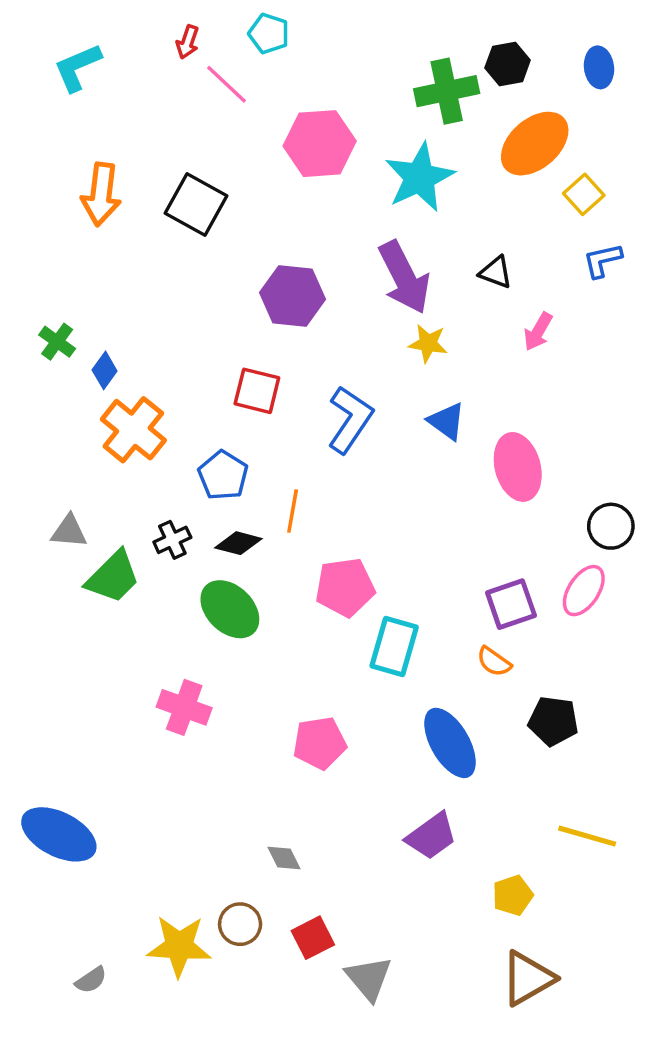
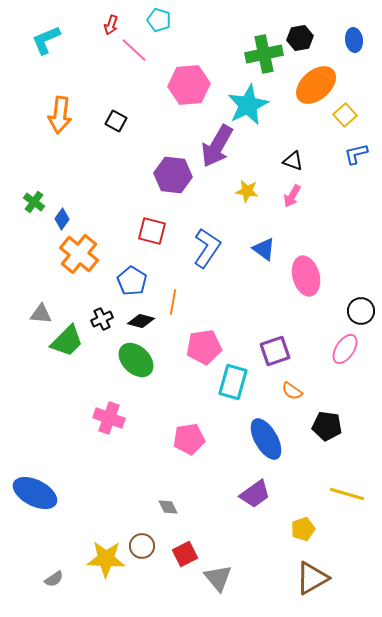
black square: (196, 205) -> (116, 121), size x0.6
purple arrow: (404, 277) -> (217, 146), moved, turned 57
pink arrow: (538, 332) -> (292, 196), moved
yellow star: (428, 343) -> (247, 191), moved
purple square: (511, 604) -> (275, 351), moved

